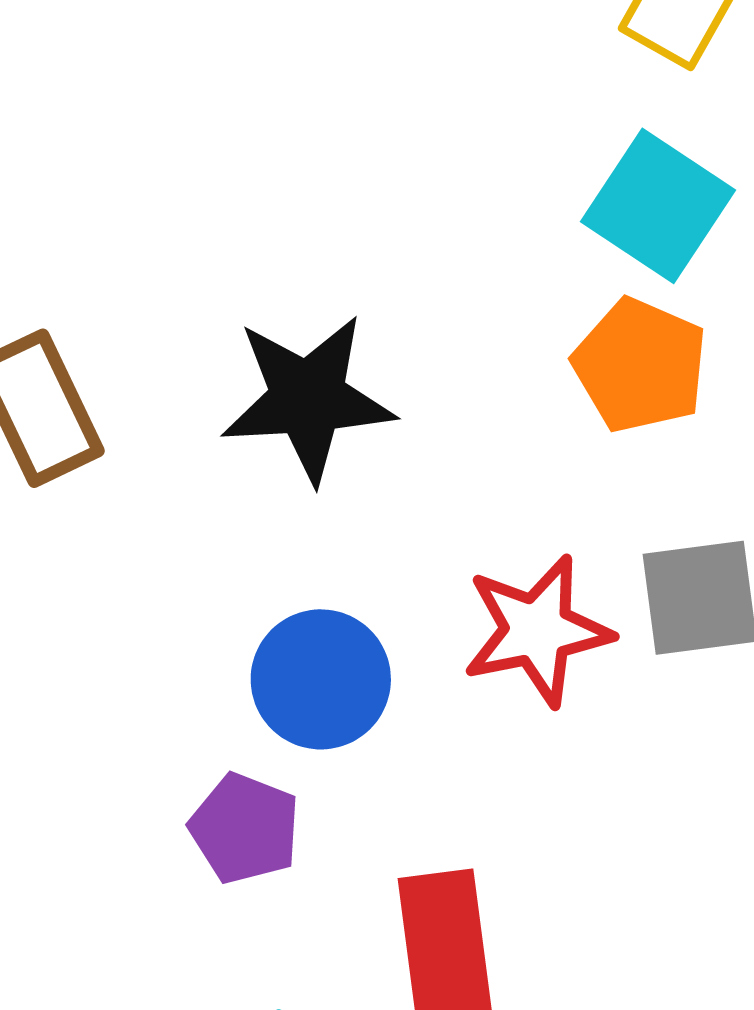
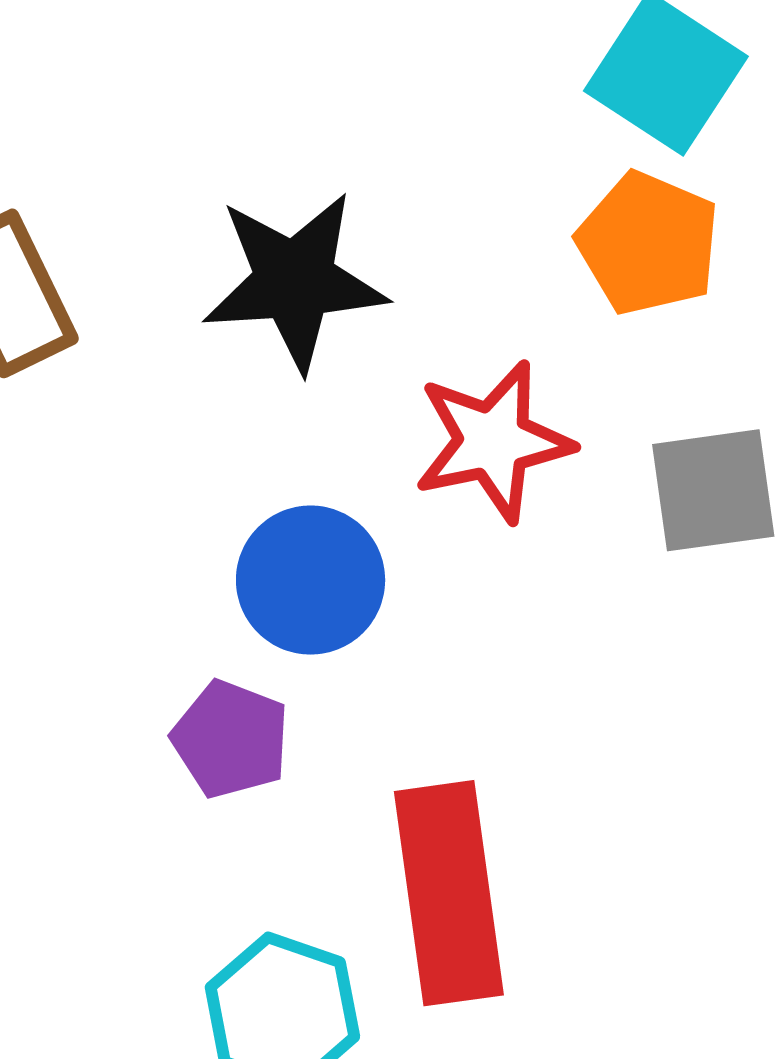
red star: (537, 630) -> (493, 441), moved

